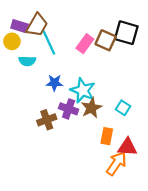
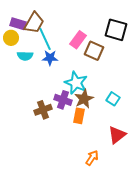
brown square: (106, 40) -> (94, 51), moved
blue star: (54, 83) -> (50, 58), moved
orange rectangle: (107, 136) -> (79, 116), moved
red triangle: (127, 147) -> (117, 135), turned -42
orange arrow: (116, 163) -> (92, 158), moved, size x0.7

